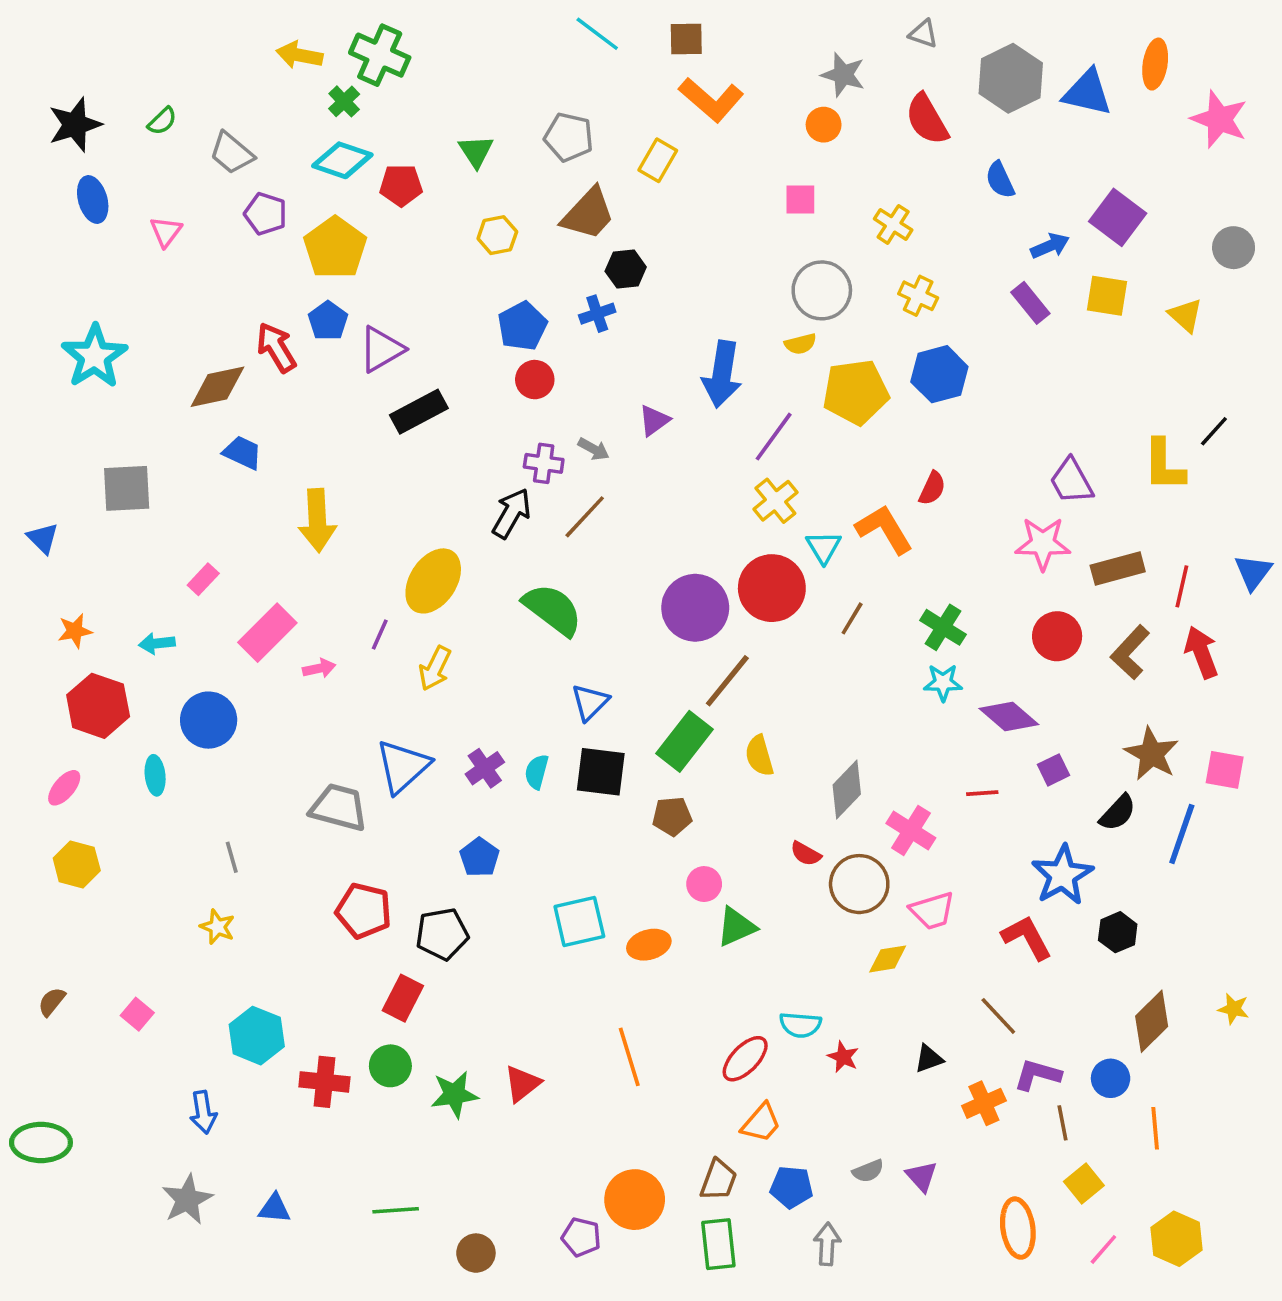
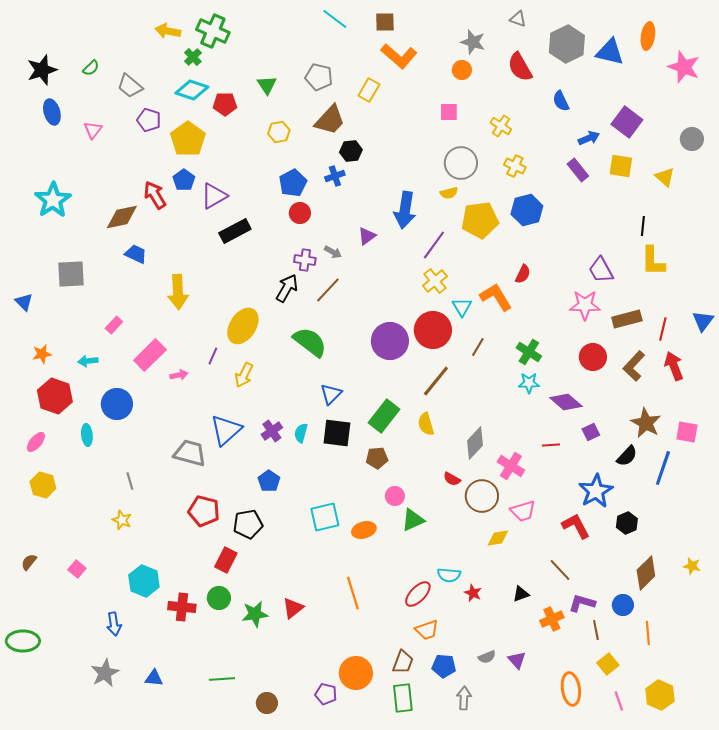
black line: (1214, 431) -> (643, 226), moved, turned -36
brown line: (727, 681) -> (436, 381), moved
orange trapezoid: (761, 1123) -> (427, 630), turned 30
pink line: (1103, 1249) -> (619, 701), turned -60

